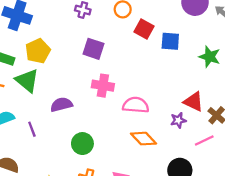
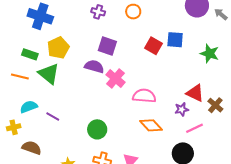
red square: (144, 29) -> (154, 46), moved
pink cross: (103, 86) -> (115, 78), turned 30
purple semicircle: (61, 105) -> (94, 66), moved, turned 30
purple line: (32, 129) -> (53, 117), turned -40
pink line: (204, 141) -> (195, 128), moved

